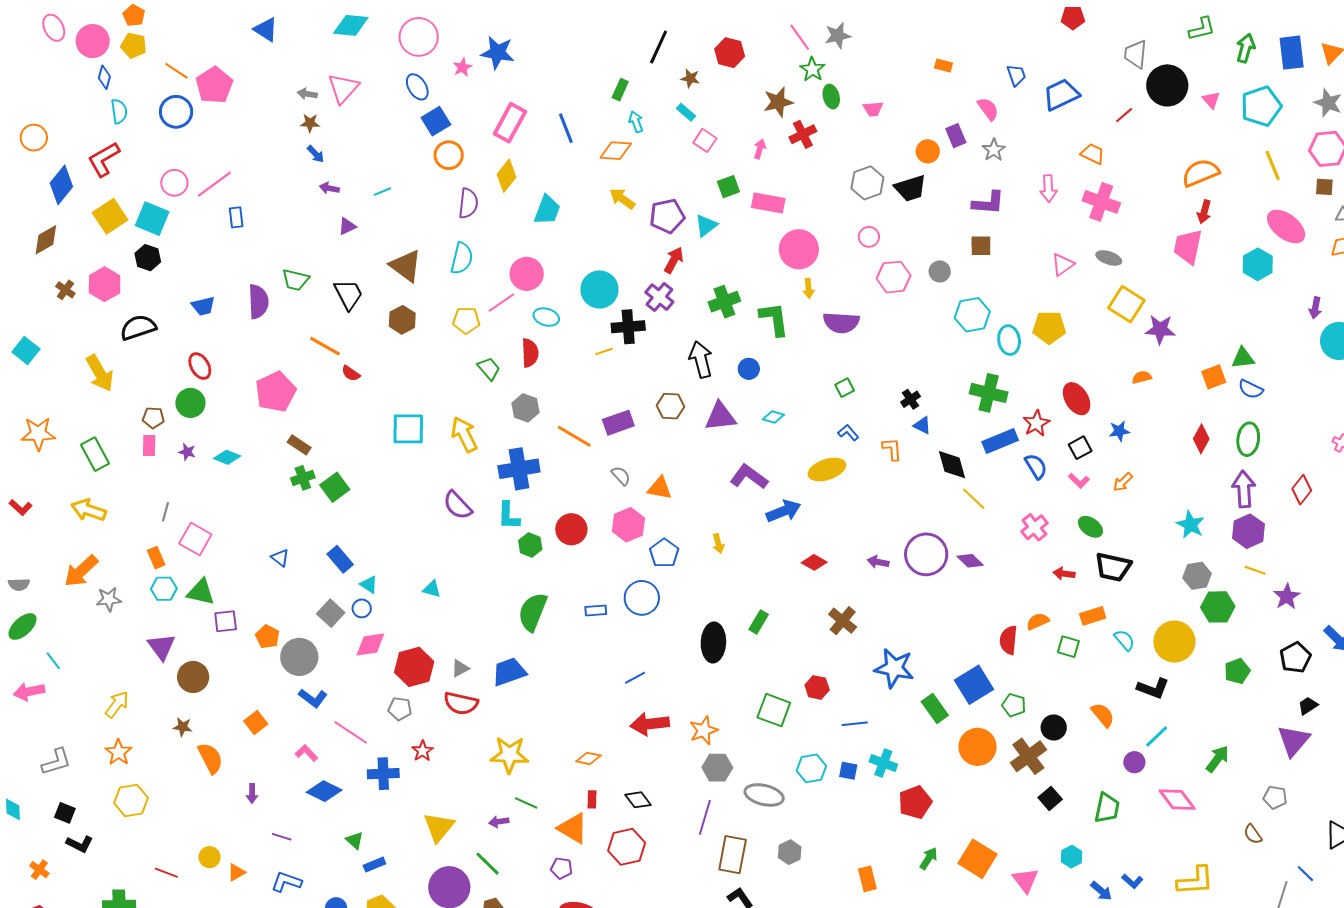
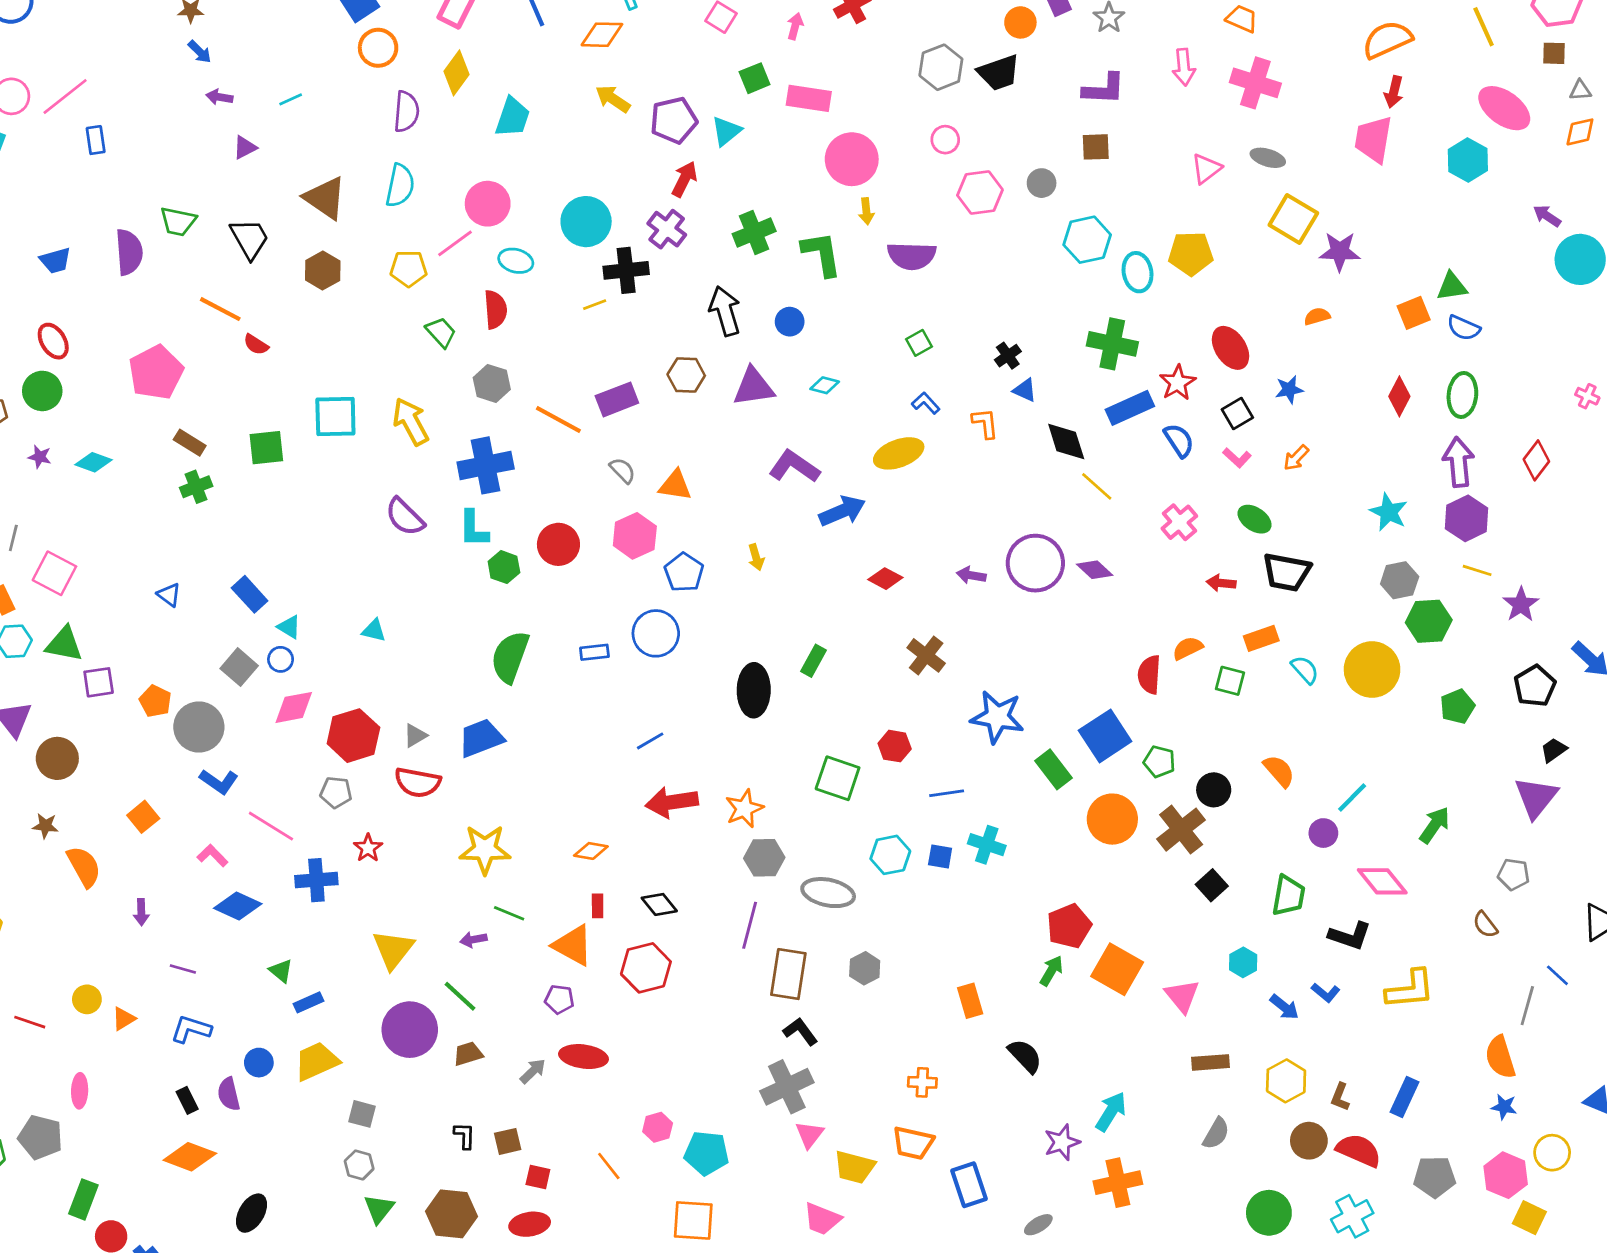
purple arrow: (1315, 308) -> (1547, 216), turned 115
green square: (335, 487) -> (266, 448), moved, turned 32
black L-shape: (1153, 688) -> (1350, 936), moved
red pentagon: (915, 802) -> (1069, 926), moved

